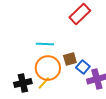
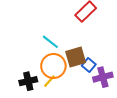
cyan line: (45, 44) -> (50, 42), turned 36
brown square: (70, 59) -> (76, 57), size x1.5

